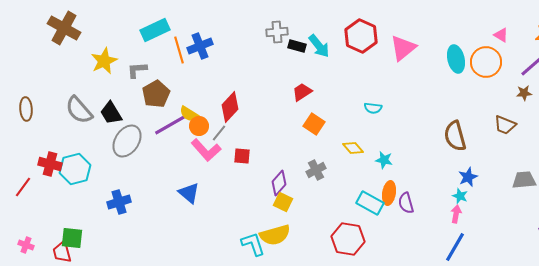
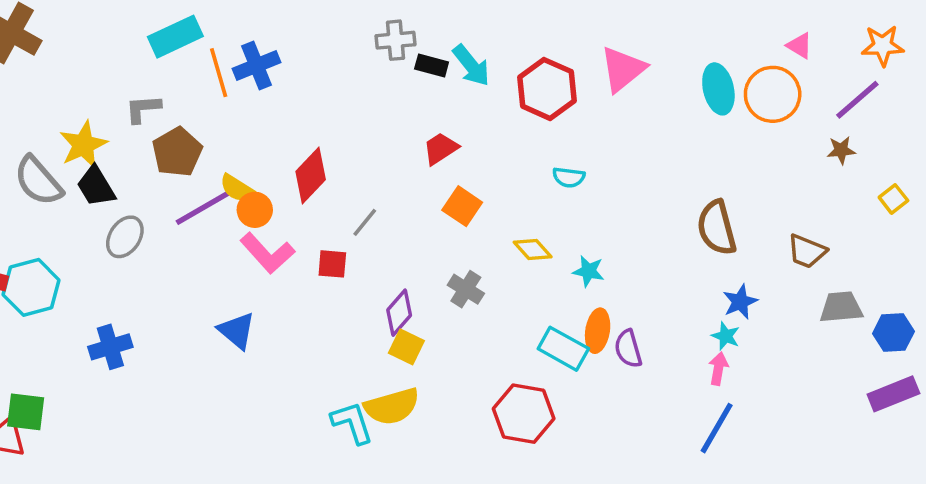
red hexagon: (361, 36) -> (547, 89), moved
yellow star: (104, 61) -> (83, 145), moved
brown trapezoid: (505, 125) -> (807, 251), moved
gray line: (219, 133) -> (365, 222), moved
gray ellipse: (127, 141) -> (125, 237), size x0.7
gray cross: (316, 170) -> (466, 289), turned -30

